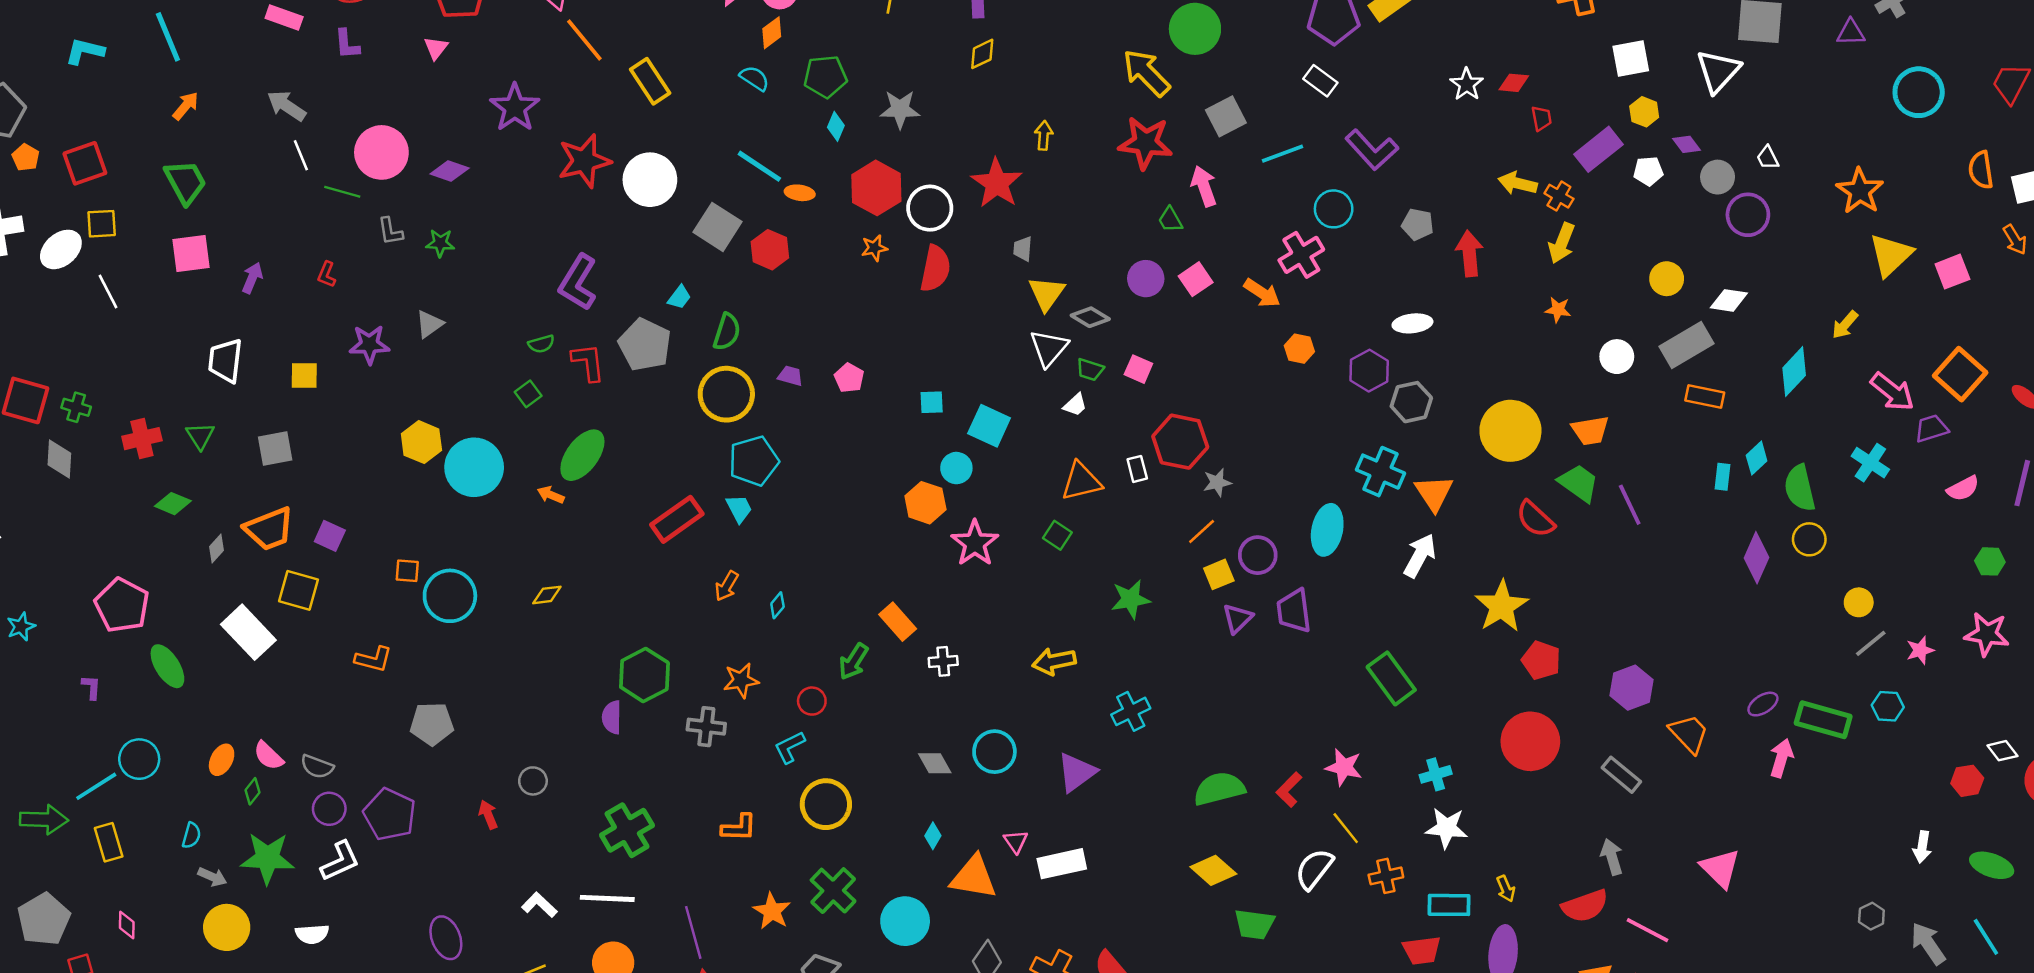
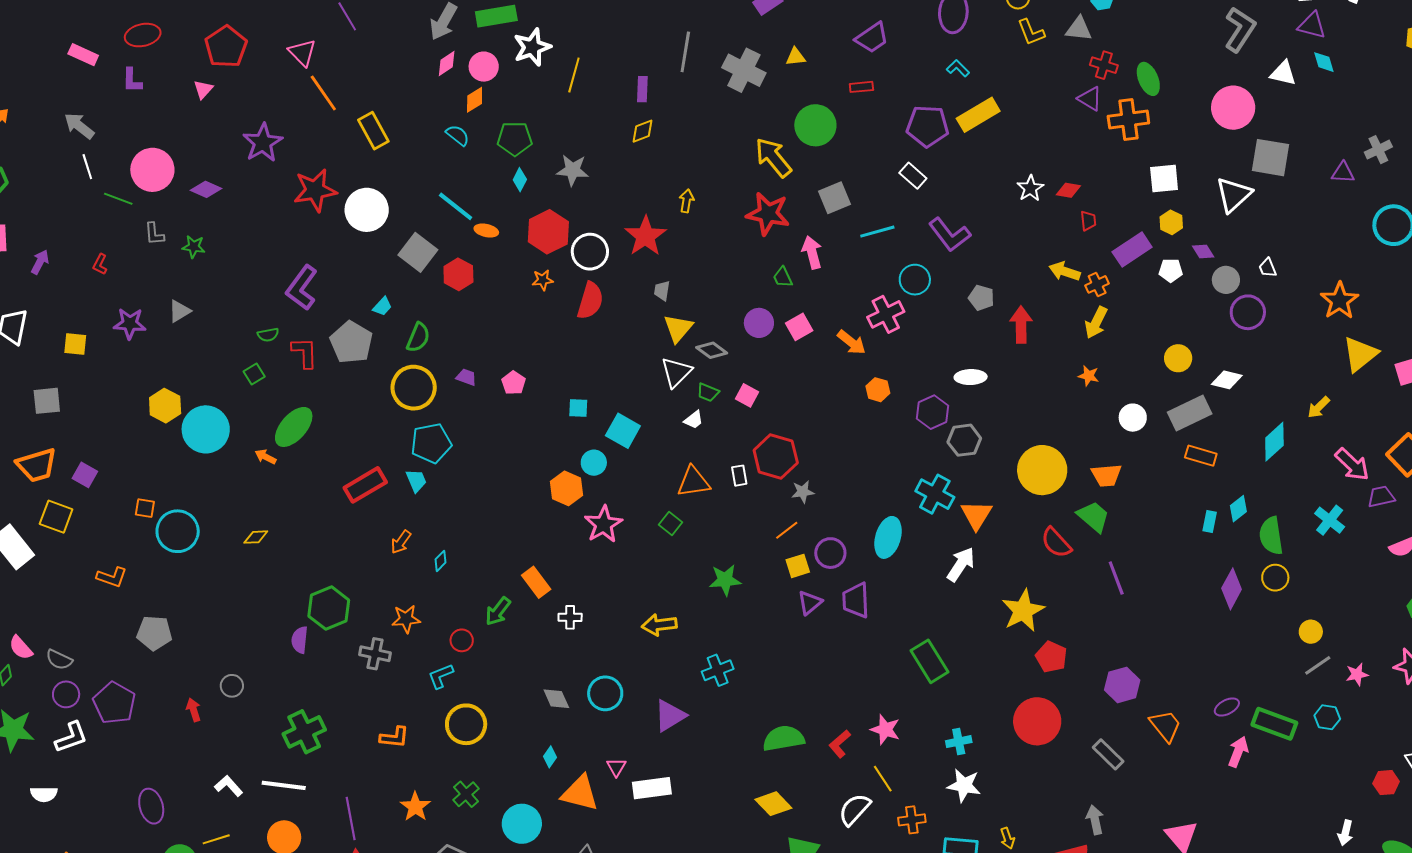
orange cross: (1559, 196) -> (1097, 284), turned 30
purple line: (1630, 505) -> (1116, 578), moved
green cross: (833, 891) -> (466, 794), size x0.7

